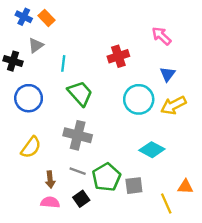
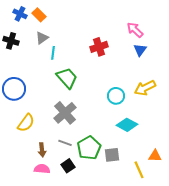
gray triangle: (36, 45) -> (42, 38), moved
black cross: (13, 61) -> (11, 41), moved
blue triangle: (167, 74) -> (140, 50), moved
blue circle: (29, 98) -> (14, 89), moved
cyan circle: (139, 99) -> (116, 96), moved, size x0.7
gray cross: (78, 135) -> (65, 113), turned 35

